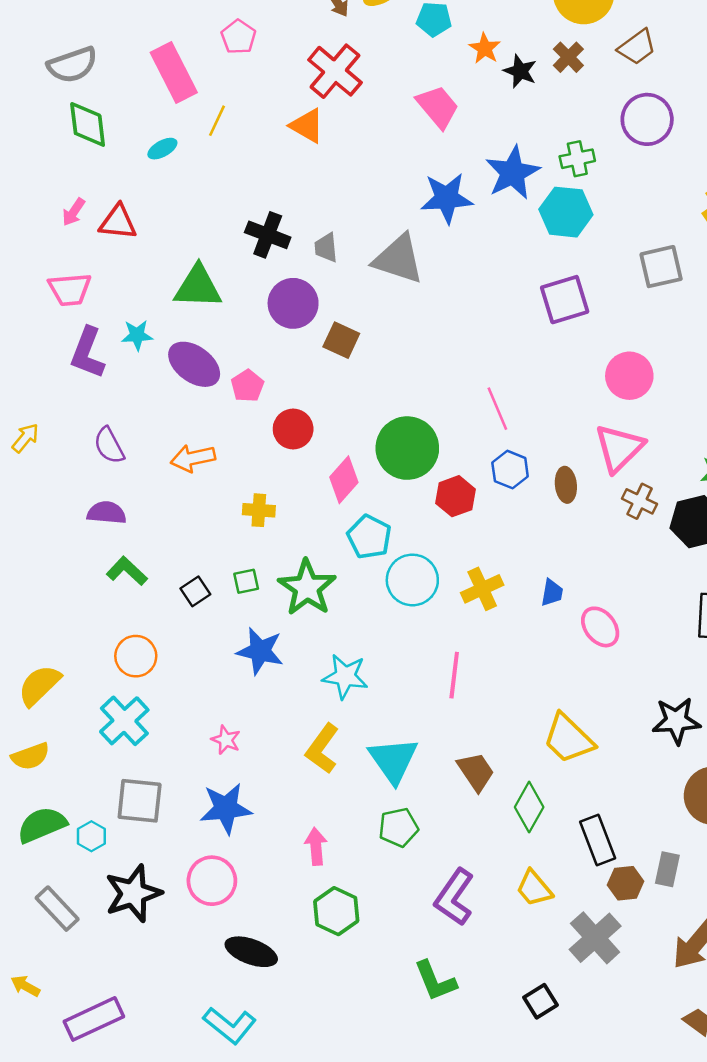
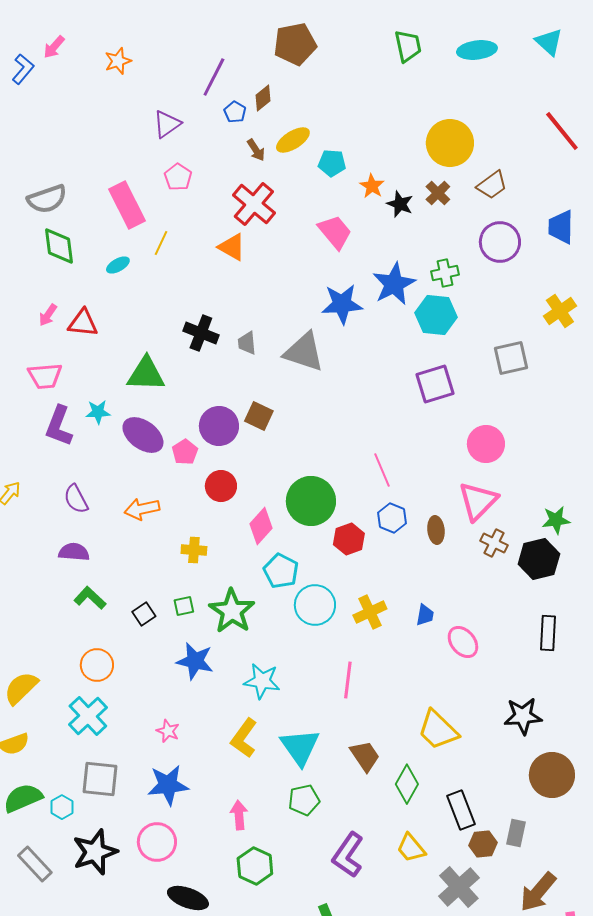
purple circle: (293, 303) -> (219, 426), moved

